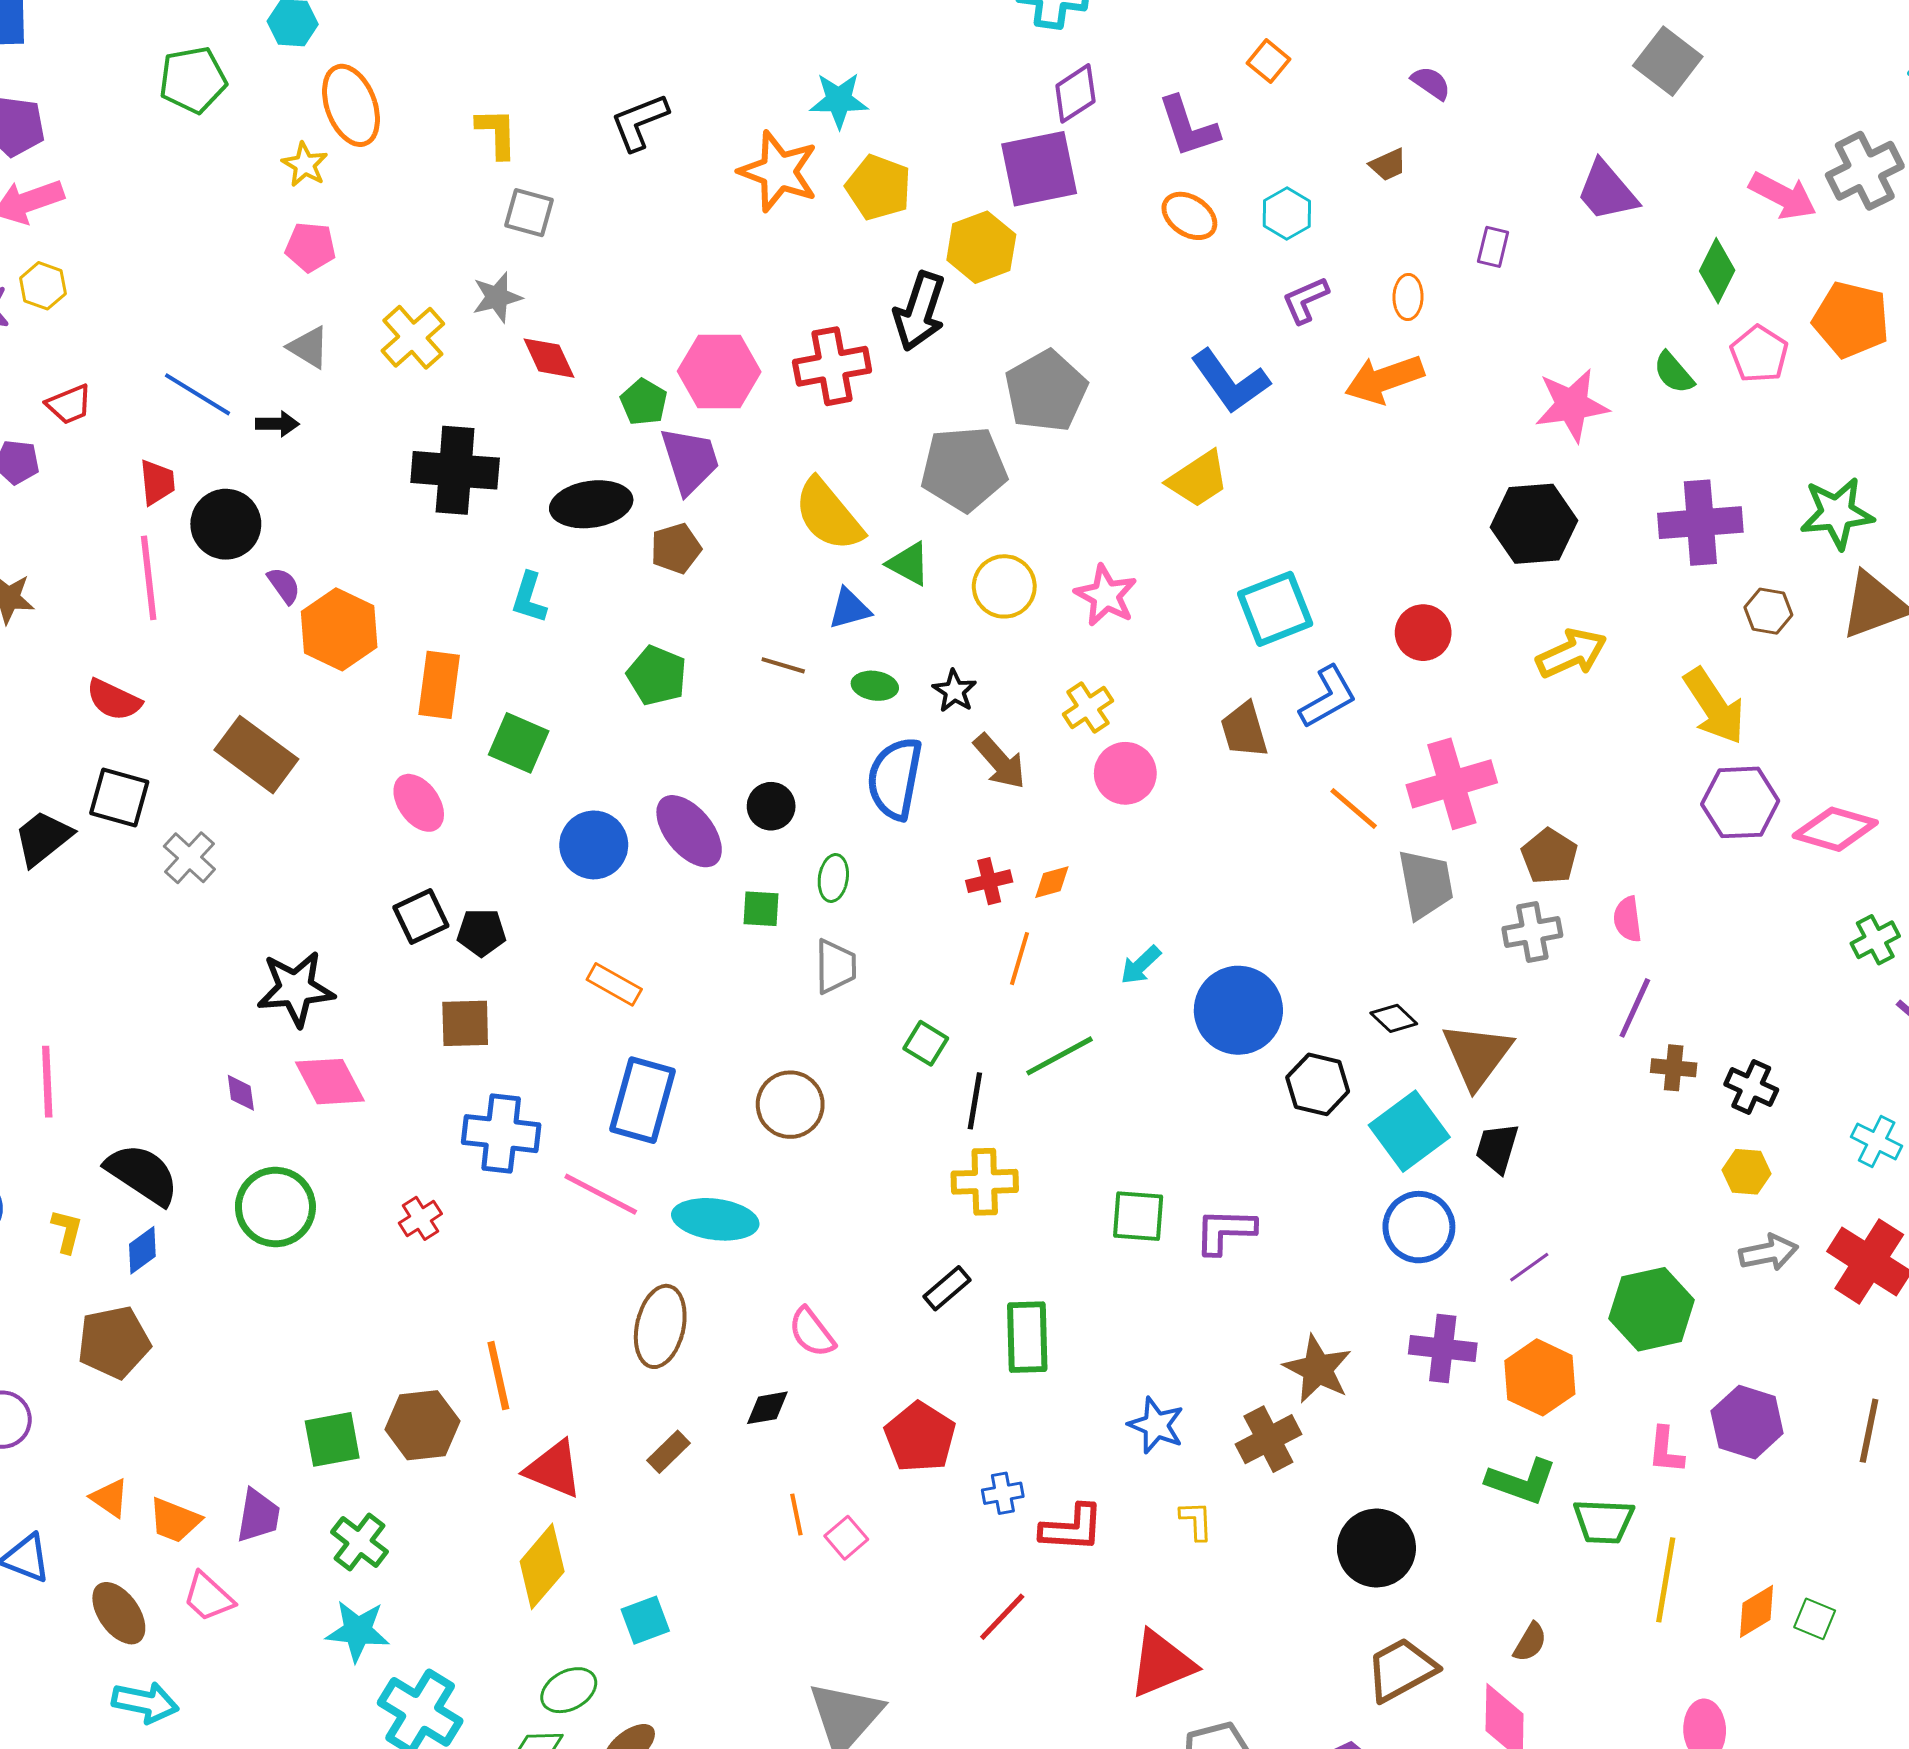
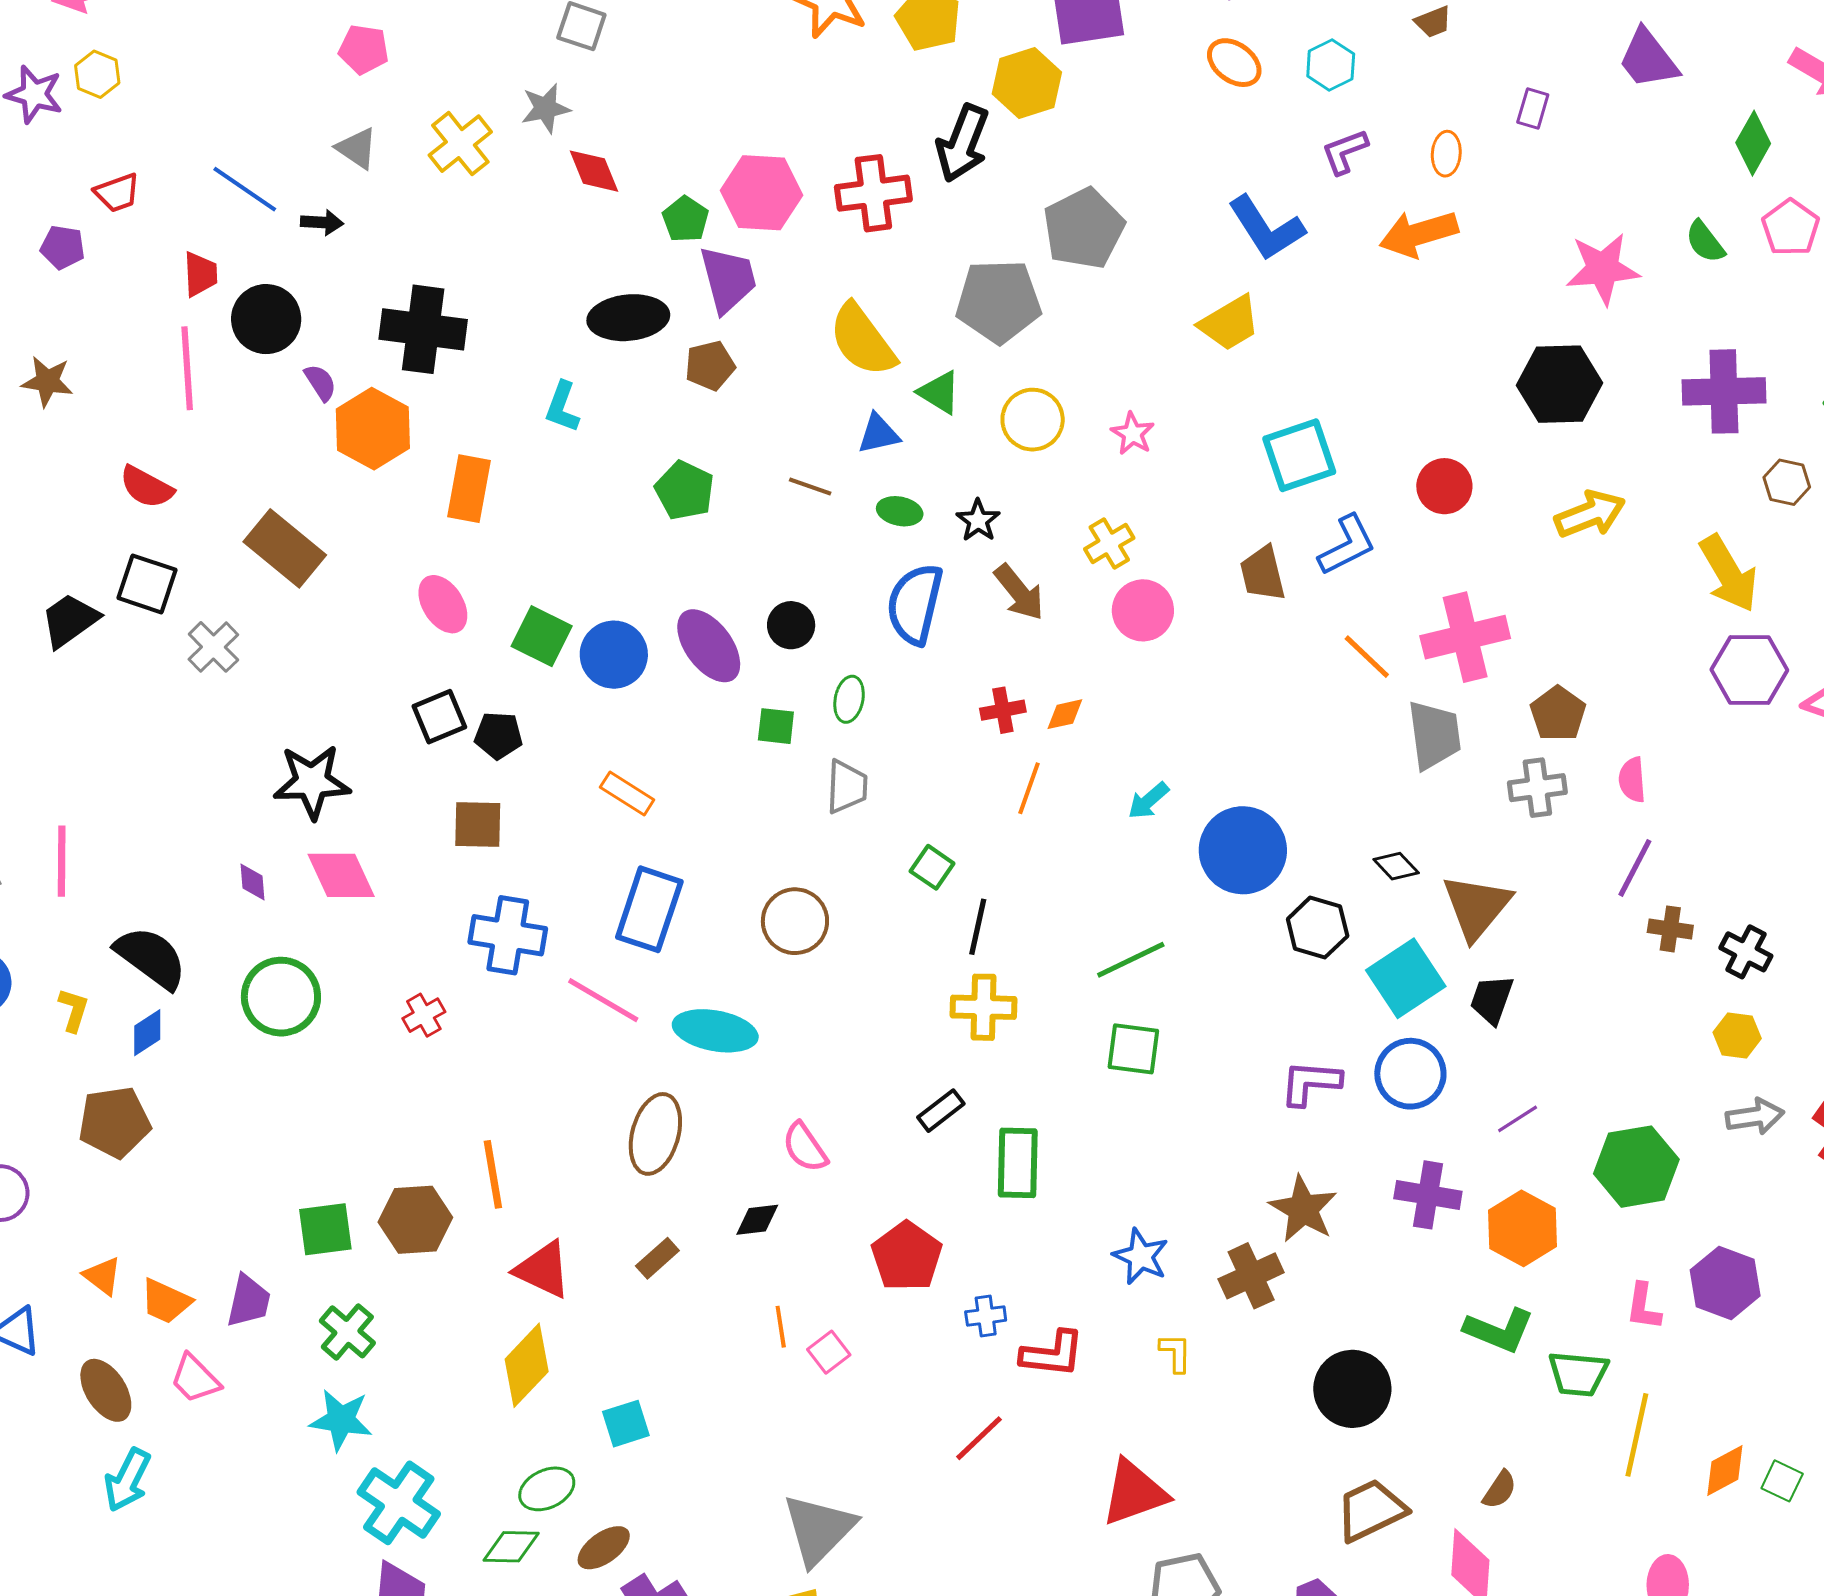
black cross: (455, 470) -> (423, 329), moved
pink star: (1106, 595) -> (1133, 434), size x0.7
green square: (519, 743) -> (542, 636), moved
green line: (1059, 1056) -> (1131, 960), moved
purple L-shape: (1225, 1231) -> (1310, 1083), moved
cyan arrow: (145, 1702) -> (127, 1480), turned 102

